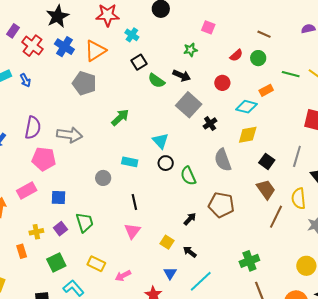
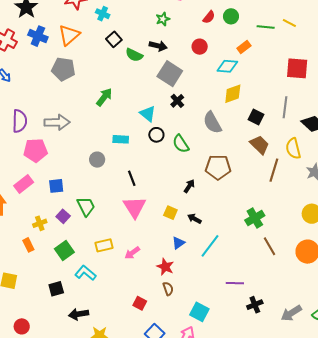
black cross: (210, 123) -> (177, 101), moved
pink triangle: (132, 231) -> (134, 207), size x1.4
yellow rectangle: (96, 264) -> (104, 245), turned -30
blue triangle: (170, 273) -> (178, 243), turned 32

